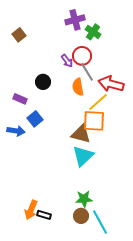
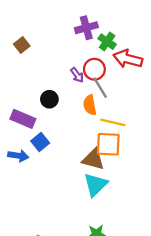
red arrow: (111, 84) -> (128, 59), moved
purple rectangle: (20, 99) -> (23, 119), size x1.5
yellow line: (98, 102) -> (113, 122), turned 55

